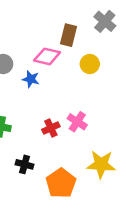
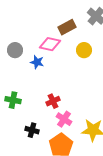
brown rectangle: (68, 35) -> (67, 27), turned 48
pink cross: (77, 122) -> (64, 119), moved

